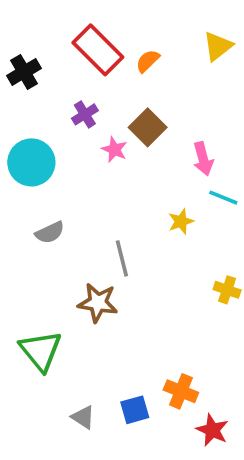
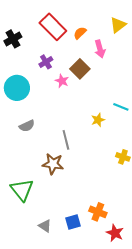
pink arrow: (203, 159) -> (100, 49), moved

